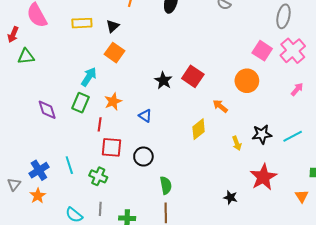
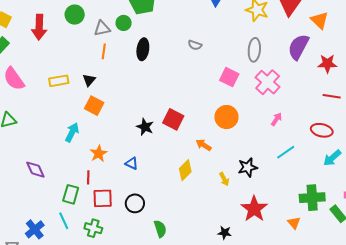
pink square: (262, 51) -> (229, 77), moved
green rectangle: (81, 103) -> (71, 194), moved
cyan line: (293, 136) -> (286, 152), moved

